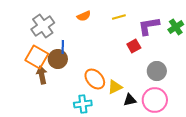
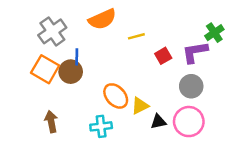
orange semicircle: (84, 16) -> (102, 19), size x1.6
yellow line: (119, 17) -> (136, 36), moved
purple L-shape: (149, 26) -> (195, 52), moved
brown arrow: (42, 75) -> (51, 122), moved

